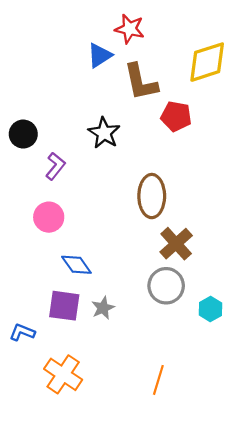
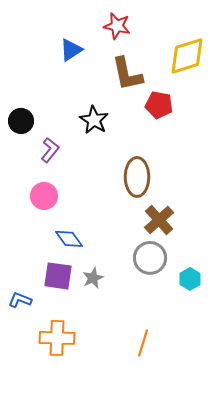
blue triangle: (100, 55) -> (71, 50), moved
orange cross: (63, 374) -> (57, 338), turned -32

